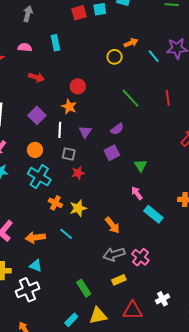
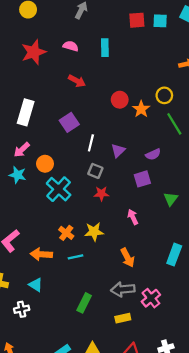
yellow circle: (115, 57) -> (164, 95), moved
orange star: (69, 107) -> (141, 109), moved
orange circle: (35, 150) -> (45, 164), moved
pink arrow: (137, 193) -> (133, 217), moved
orange cross: (55, 203) -> (66, 233), moved
cyan rectangle: (153, 214) -> (174, 255), turned 60
cyan line: (66, 234) -> (75, 257), turned -64
green rectangle: (84, 288) -> (84, 303), moved, turned 48
white cross: (27, 290) -> (22, 309), size x0.6

